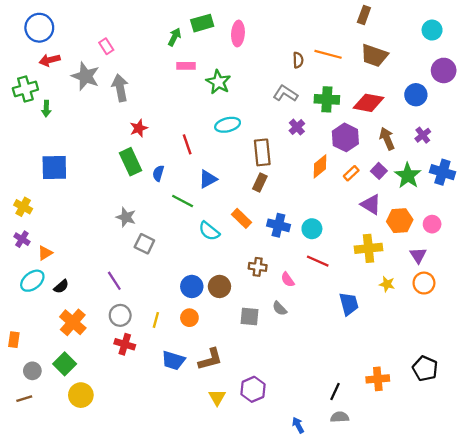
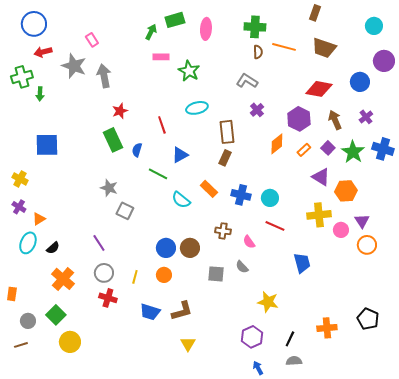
green cross: (327, 99) -> (255, 27), moved
pink circle: (432, 224) -> (341, 230), moved
cyan ellipse: (32, 281) -> (28, 243), turned -30
yellow star: (387, 284) -> (268, 302), moved, size x1.5
purple hexagon: (253, 389) -> (252, 337), moved

